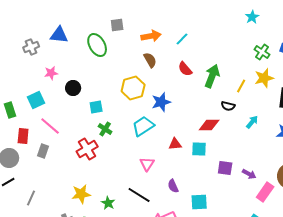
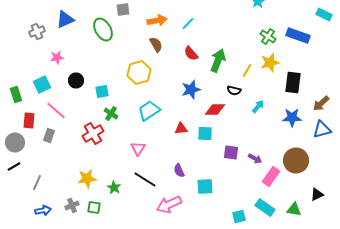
blue triangle: (59, 35) -> (65, 20), turned -30
black circle: (73, 88) -> (76, 80), moved
blue star: (161, 102) -> (191, 90), moved
pink triangle: (147, 164) -> (138, 148), moved

